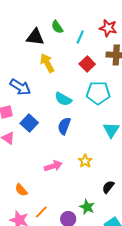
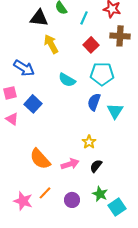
blue semicircle: (64, 126) -> (94, 102), moved
pink arrow: (53, 166) -> (70, 164), moved
black semicircle: (108, 187) -> (96, 166), moved
orange semicircle: (21, 190) -> (40, 159), moved, size x1.6
green star: (87, 207) -> (100, 194), moved

